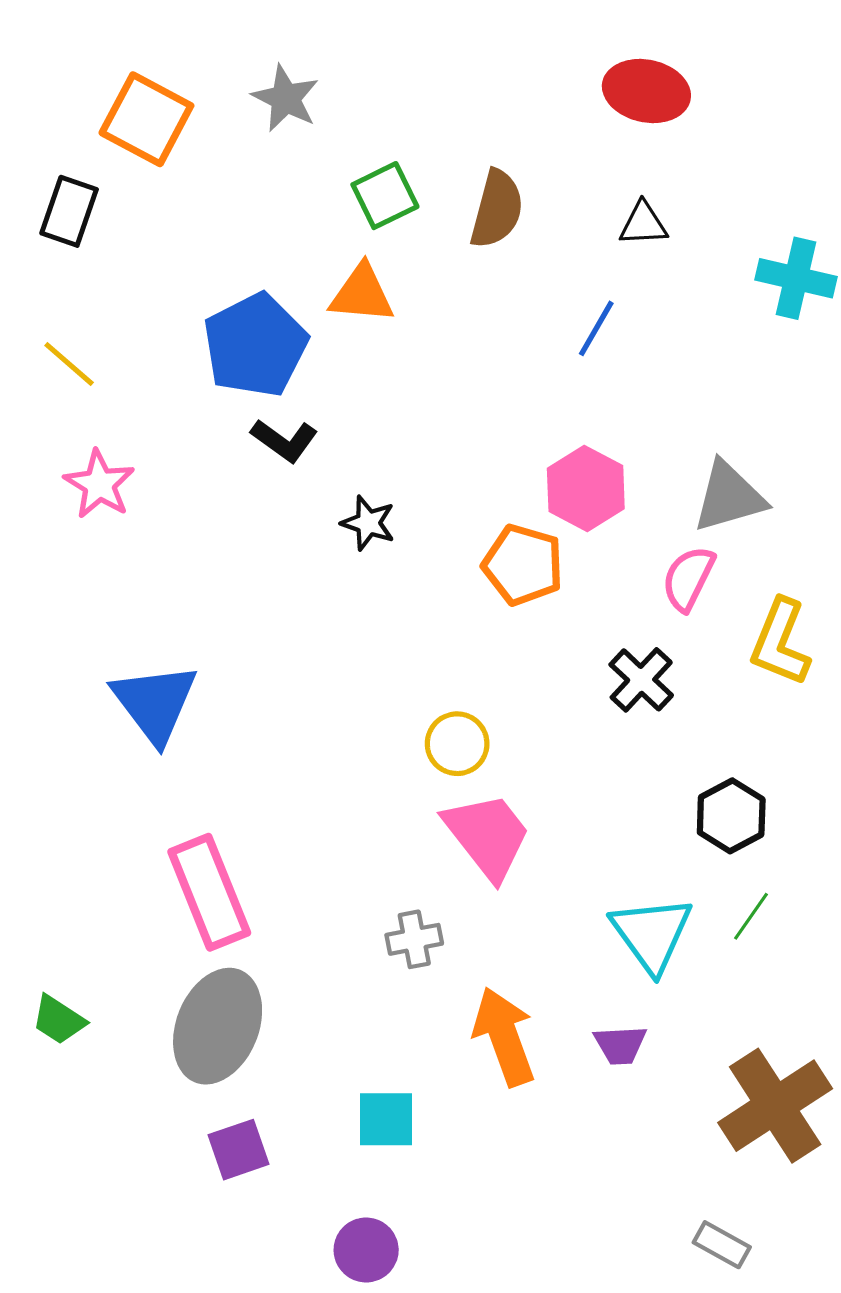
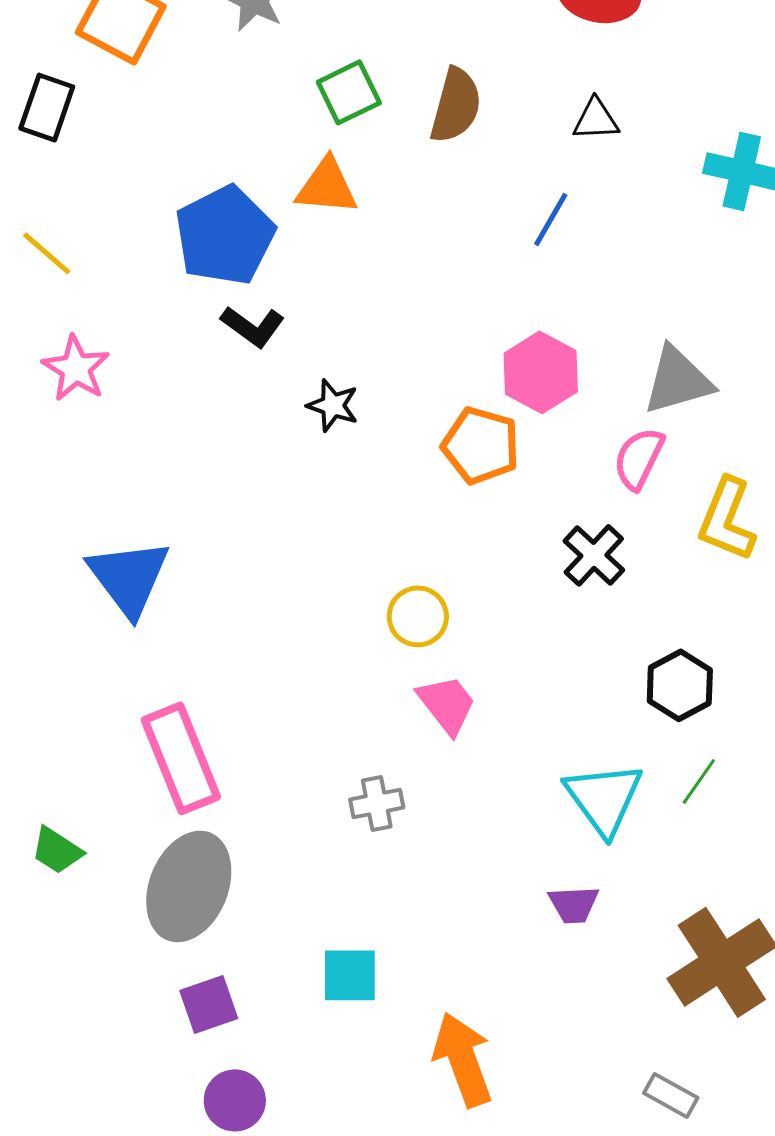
pink trapezoid: (487, 836) -> (447, 704), size x0.7
green trapezoid: (59, 1020) -> (57, 850), moved
orange arrow: (504, 1037) -> (463, 1059), moved
purple circle: (366, 1250) -> (235, 1100), moved

